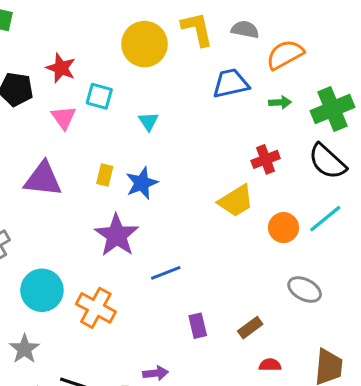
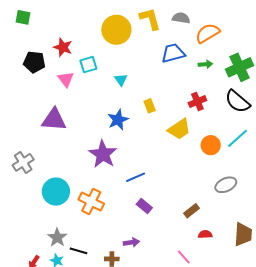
cyan square: (99, 96) -> (88, 65), turned -30
yellow rectangle: (105, 175) -> (150, 106), moved, turned -32
gray ellipse: (305, 290) -> (226, 185), turned -50
purple rectangle: (198, 326) -> (144, 206), moved, turned -35
gray star: (24, 349) -> (57, 237), moved

